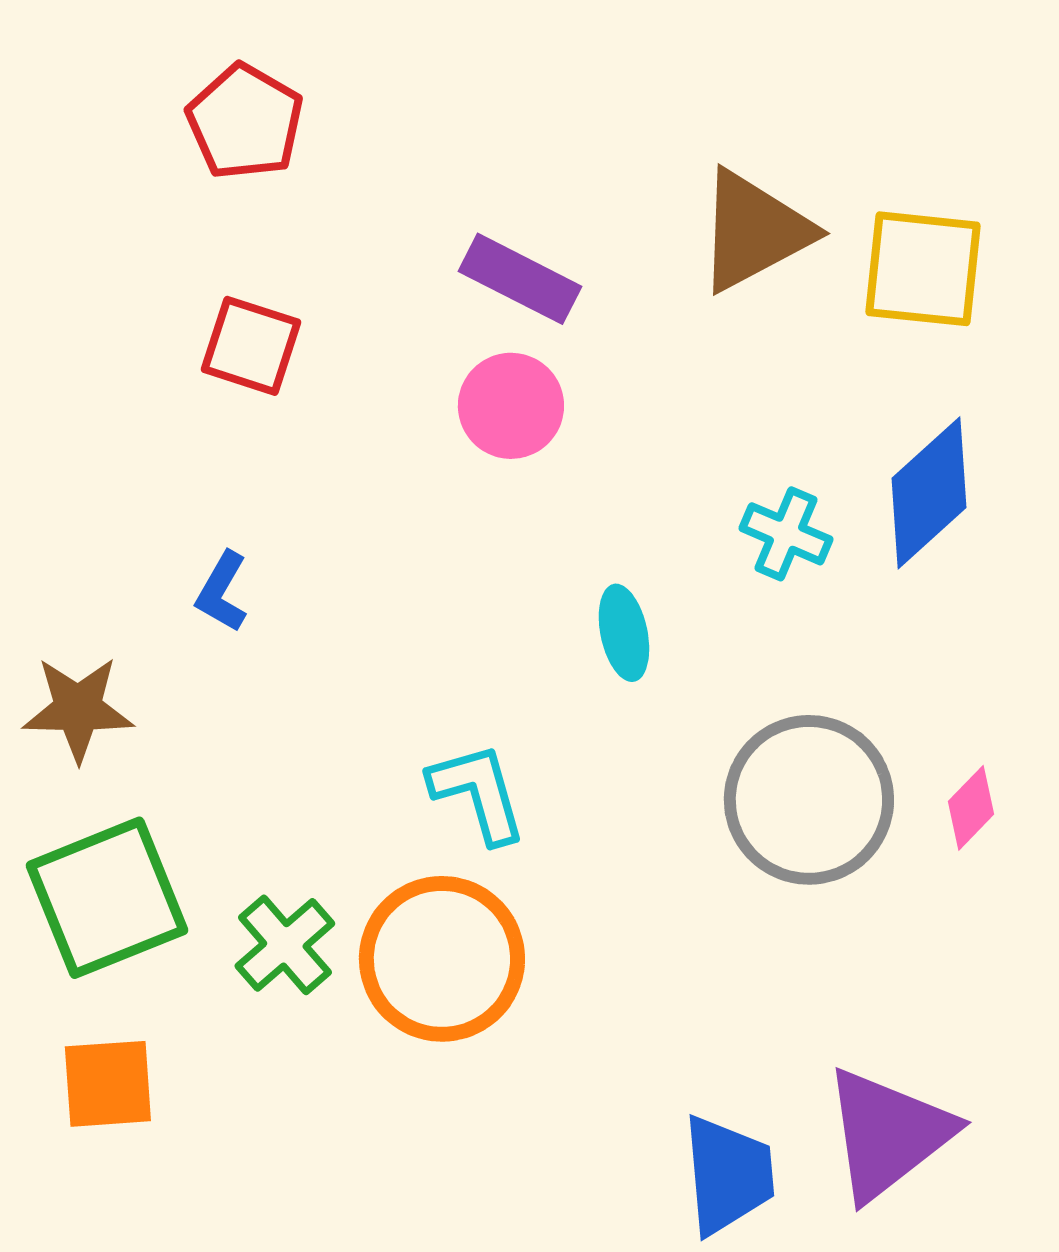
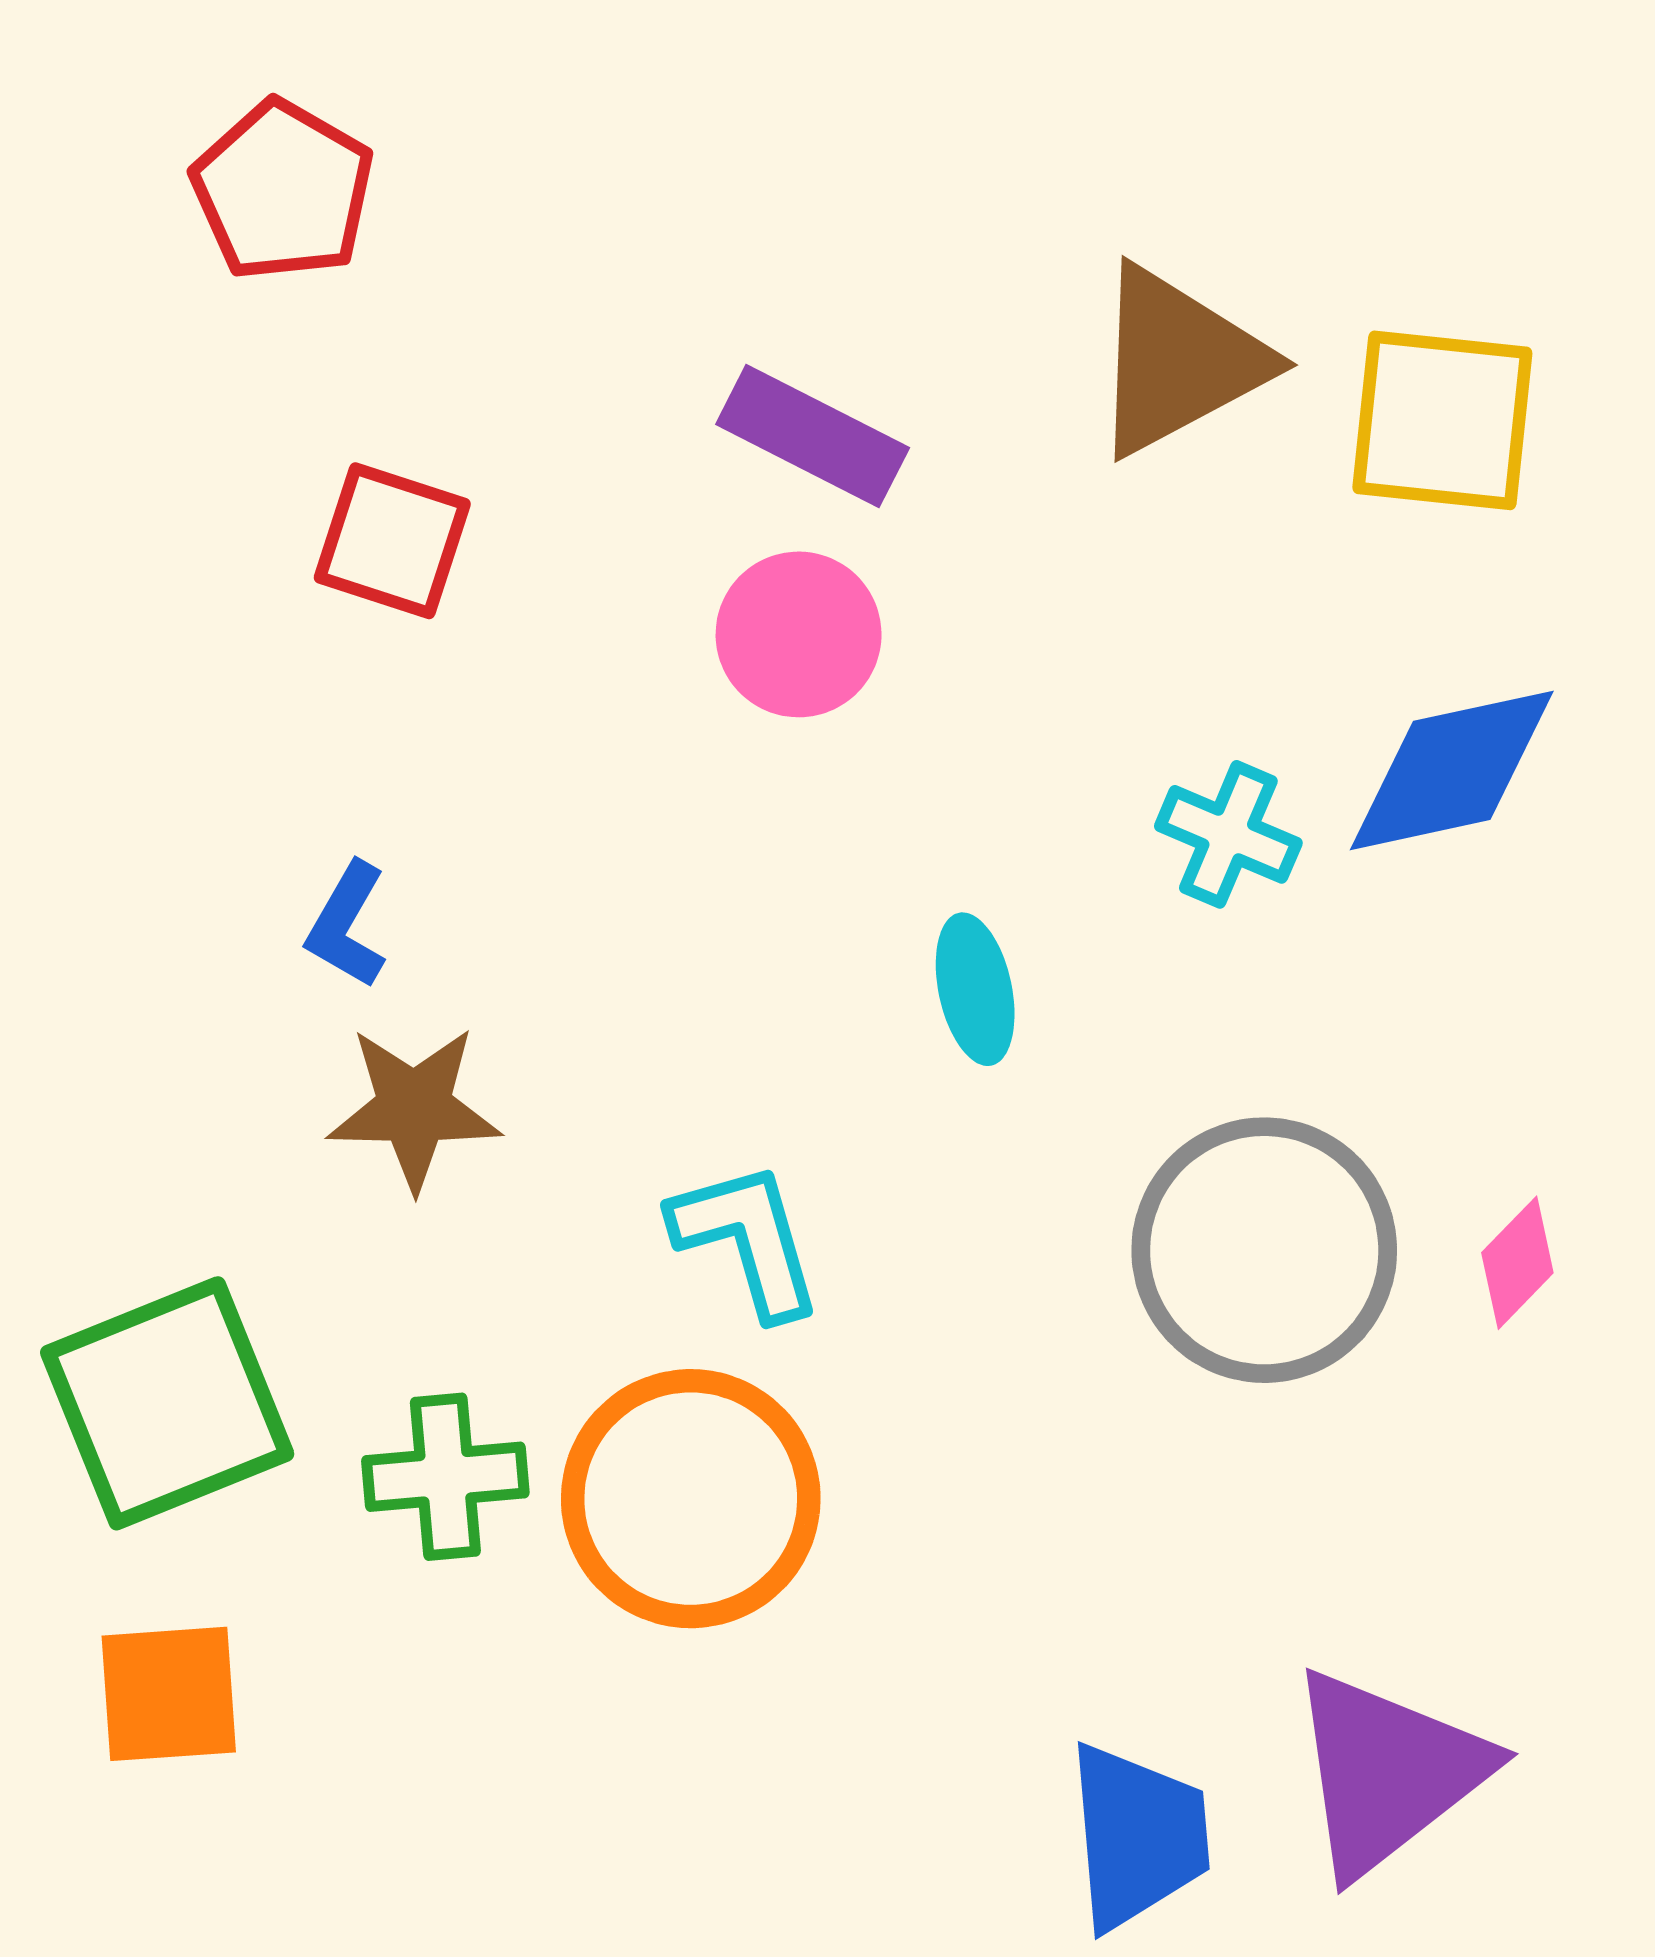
red pentagon: (245, 122) -> (283, 191), moved
blue diamond: (929, 493) -> (1452, 770), turned 30
brown star: (78, 709) -> (414, 1108), moved
green cross: (285, 945) -> (445, 1477), turned 36

